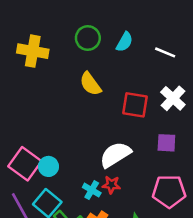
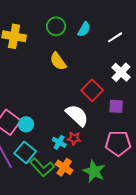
white line: (165, 52) -> (115, 37), turned -56
red square: (135, 105) -> (92, 90), moved, turned 35
white semicircle: (115, 155) -> (77, 115), turned 75

